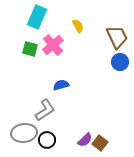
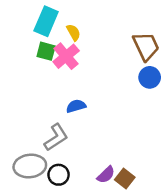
yellow semicircle: (78, 26) -> (74, 32), moved
green square: (30, 49) -> (46, 51), moved

